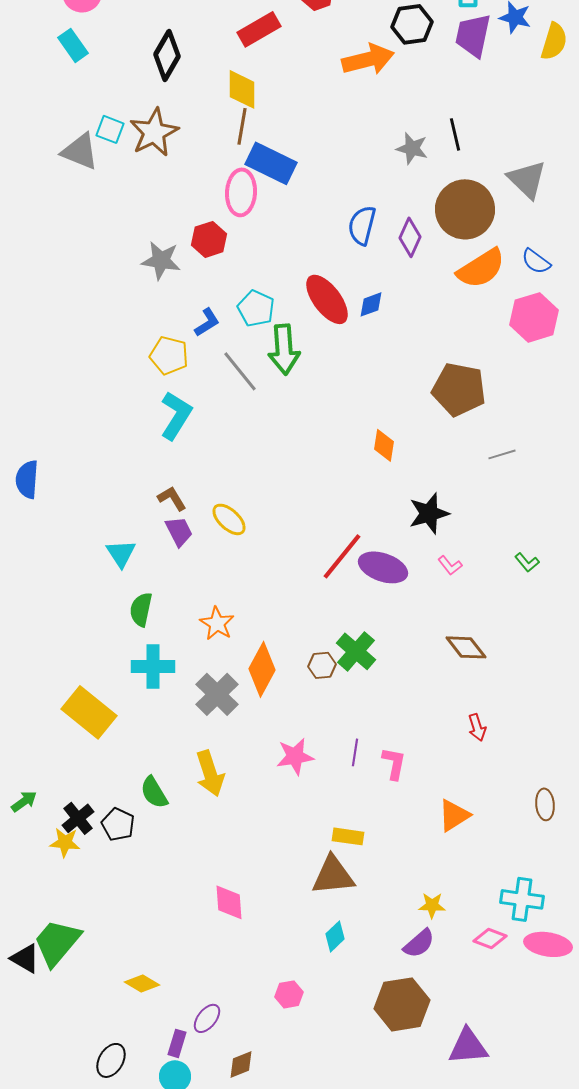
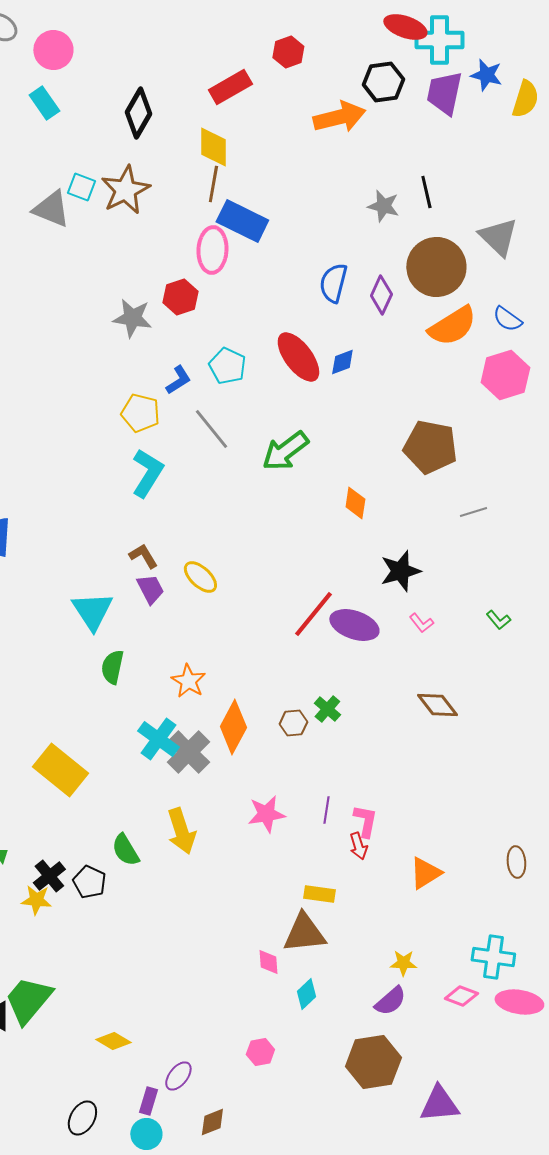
green arrow: (284, 349) -> (285, 451), moved, turned 57
cyan triangle: (121, 553) -> (92, 611), size x1.4
green cross: (356, 651) -> (327, 709), size x0.7
cyan cross: (153, 666) -> (158, 739), moved, turned 36
red arrow: (477, 727) -> (358, 846), moved
pink diamond: (229, 902) -> (268, 962), moved, size x0.7

